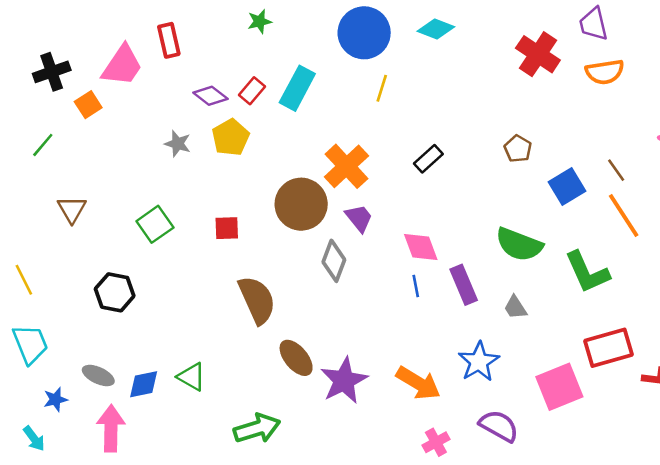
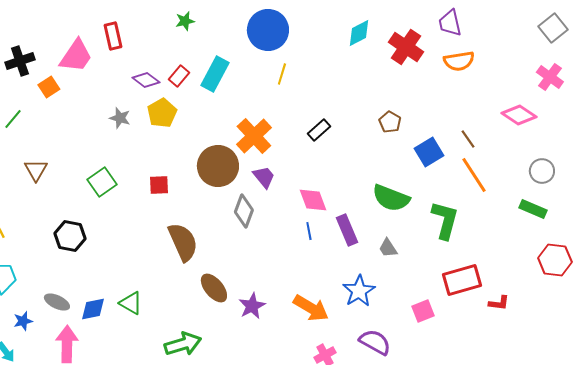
cyan diamond: (436, 29) -> (359, 33), moved, turned -48
green L-shape: (587, 272) -> (445, 220), turned -141
purple star: (344, 381) -> (252, 306), size x0.7
pink square: (559, 387) -> (423, 311), size x0.6

